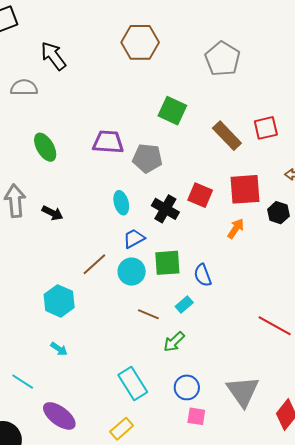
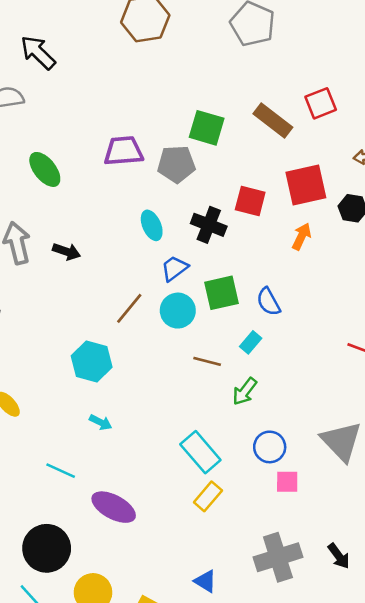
green square: (172, 111) -> (207, 128), moved
yellow rectangle: (122, 429) -> (208, 496), moved

